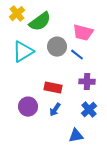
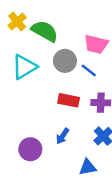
green semicircle: (40, 22) -> (45, 31), turned -115
red rectangle: (53, 88) -> (69, 100), moved
purple circle: (28, 107) -> (30, 149), moved

